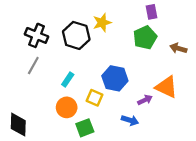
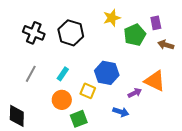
purple rectangle: (151, 12) -> (156, 23), moved
yellow star: (102, 23) -> (112, 18), moved
gray line: (33, 66) -> (31, 74), moved

